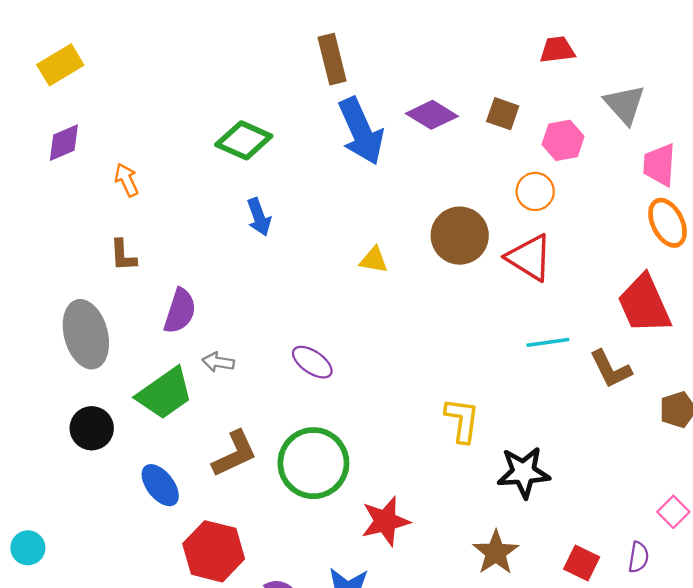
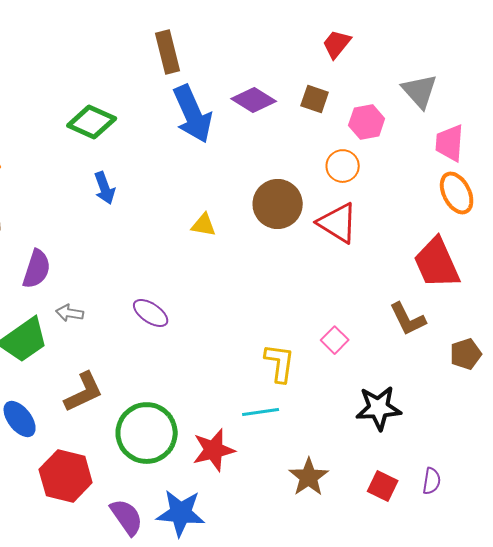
red trapezoid: (557, 50) -> (337, 44), moved, turned -44
cyan line: (548, 342) -> (261, 412), moved
green circle: (313, 463) -> (147, 433), moved
black star: (524, 472) -> (379, 408), moved
pink square: (673, 512) -> (335, 340), moved

